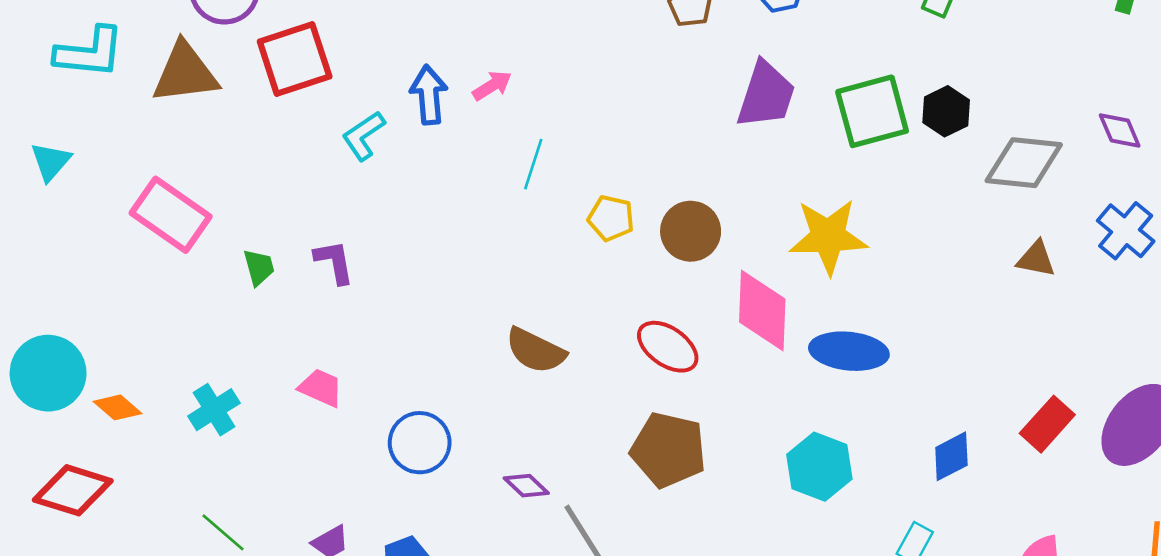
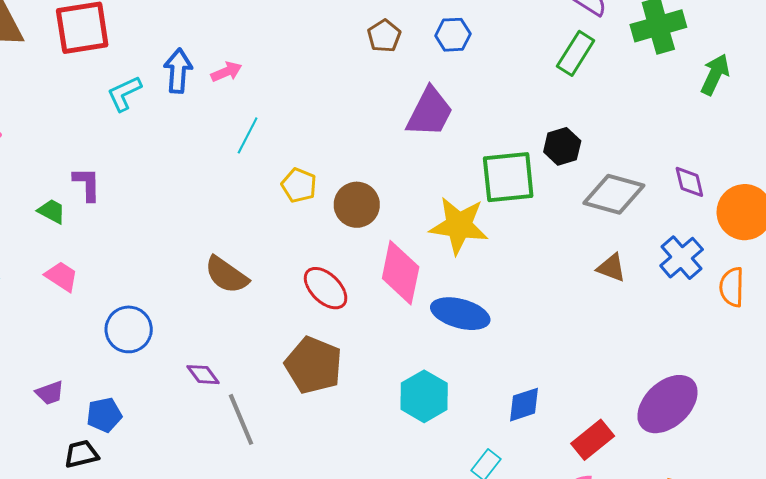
green square: (872, 111) -> (508, 177), moved
green trapezoid: (259, 267) -> (52, 211), moved, turned -56
red rectangle: (1047, 424) -> (593, 440), moved

